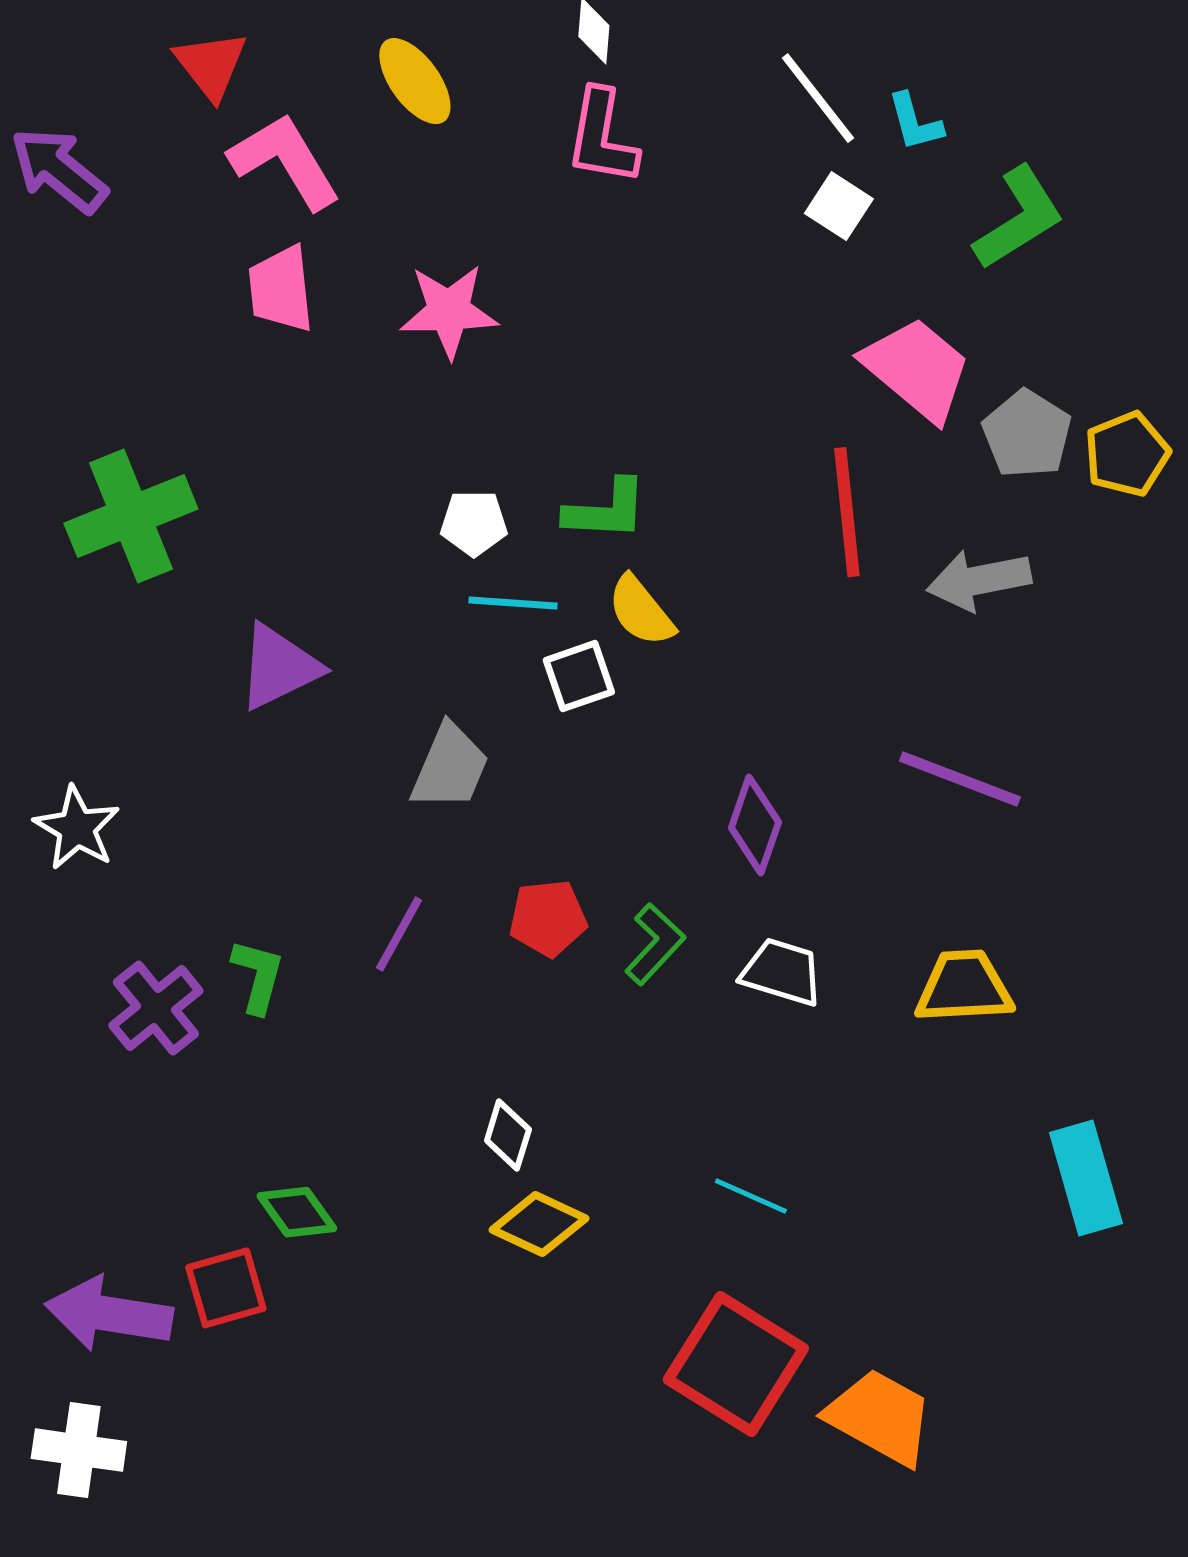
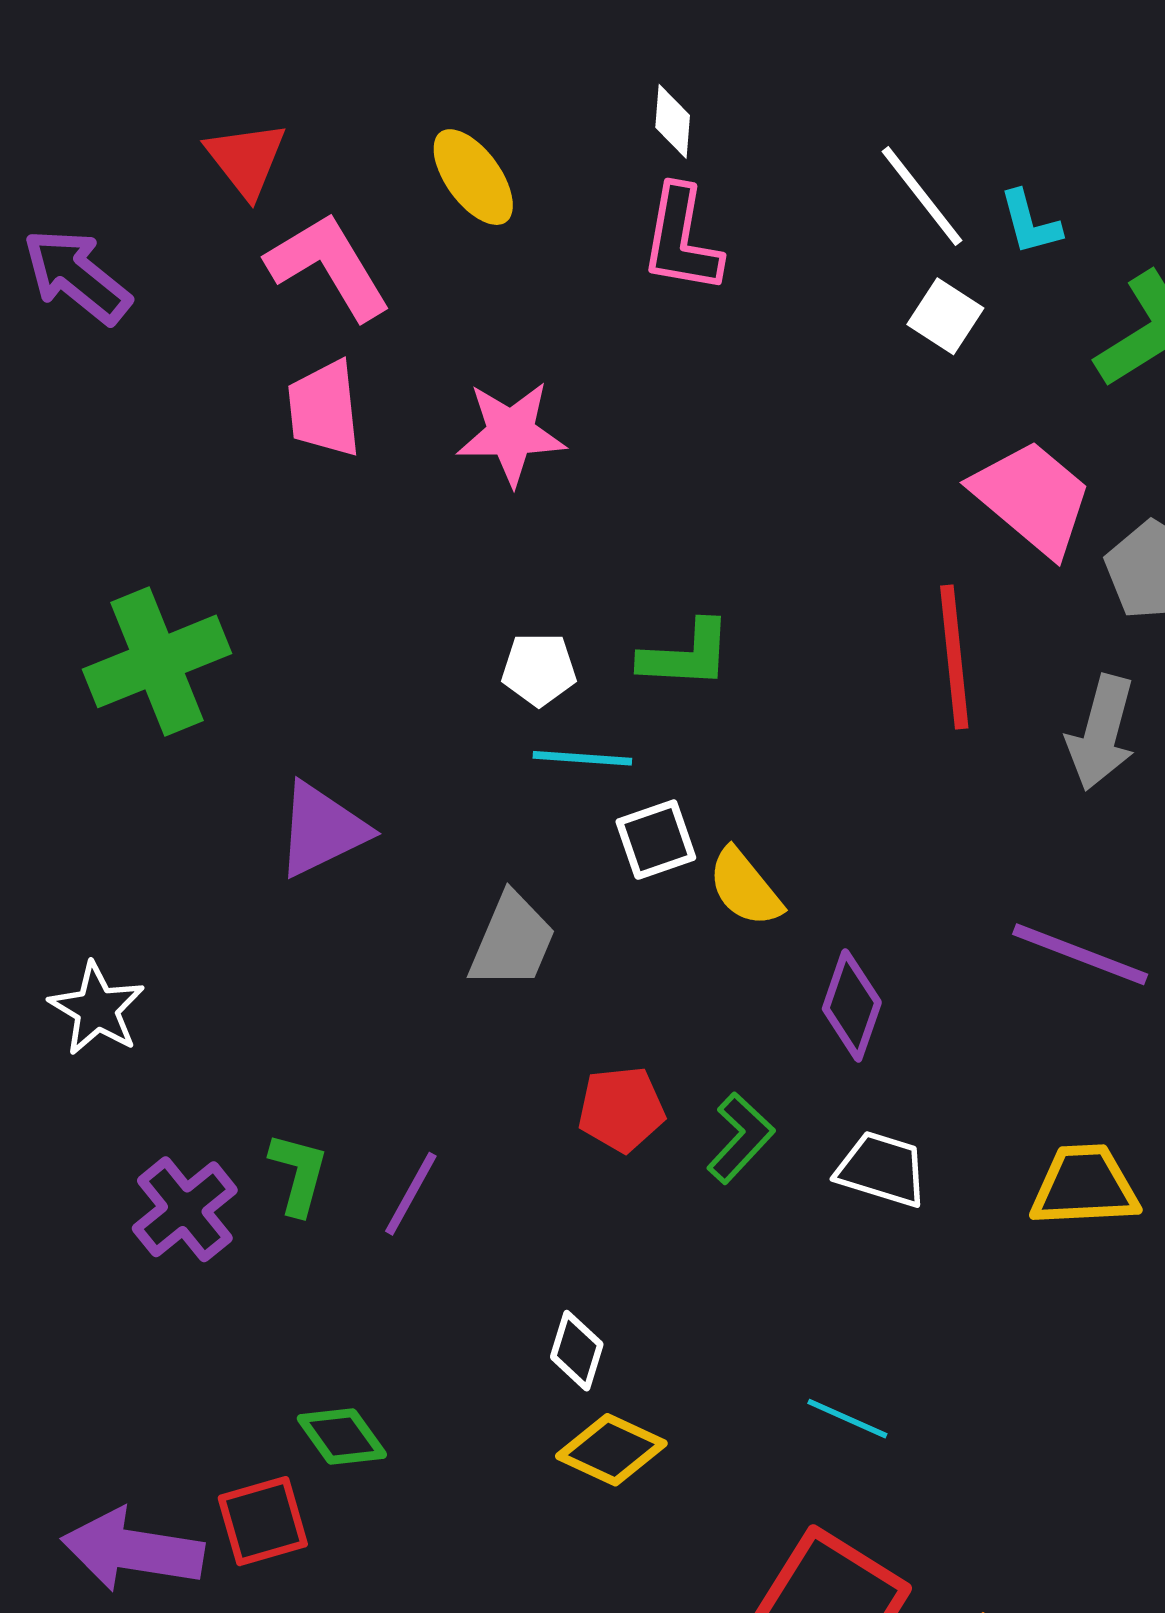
gray arrow: (979, 580) -> (1101, 733), turned -64
yellow semicircle: (641, 611) -> (745, 887), moved
purple line: (399, 934) -> (411, 1194), moved

